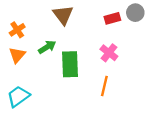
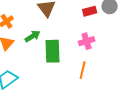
pink cross: (109, 53) -> (87, 41), turned 35

